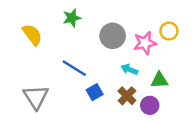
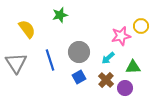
gray circle: (113, 36) -> (79, 52), moved
blue line: (74, 68) -> (50, 60), moved, turned 40
cyan arrow: (129, 69) -> (108, 58), turned -64
gray triangle: (36, 97) -> (16, 63), moved

